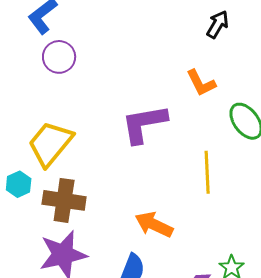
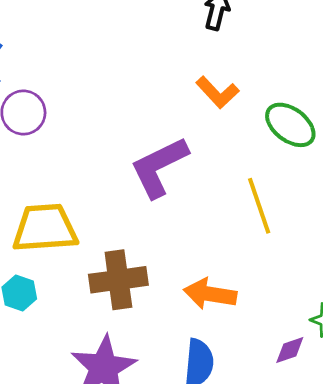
yellow trapezoid: (50, 144) -> (45, 228), turned 63
brown cross: (64, 200) -> (118, 280), moved

